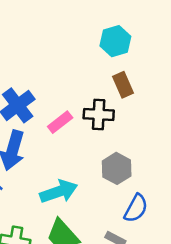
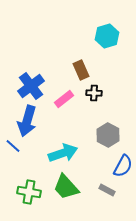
brown rectangle: (123, 85) -> (81, 70), moved
black cross: (99, 114) -> (94, 93), size x0.7

